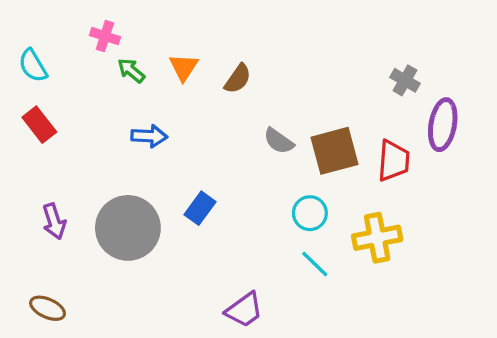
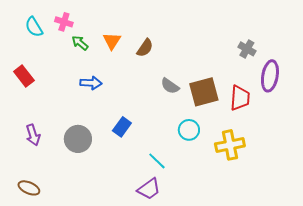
cyan semicircle: (33, 66) -> (34, 27), moved
gray circle: (128, 228) -> (78, 139), size x0.7
cyan line: (315, 264) -> (157, 161), moved

